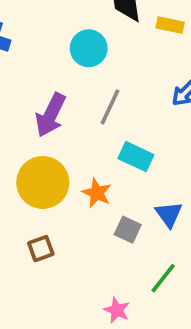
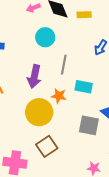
orange star: (97, 193) -> (59, 96), moved
gray square: (128, 230) -> (89, 125), size x1.5
brown square: (41, 249) -> (47, 146), size x1.5

